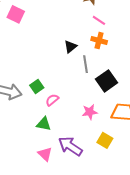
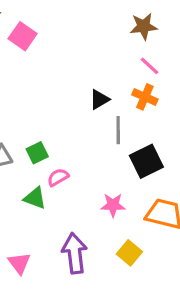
green triangle: (44, 124) -> (35, 198), moved
purple arrow: (70, 146) -> (75, 253), turned 40
pink triangle: (45, 154) -> (19, 263), moved

